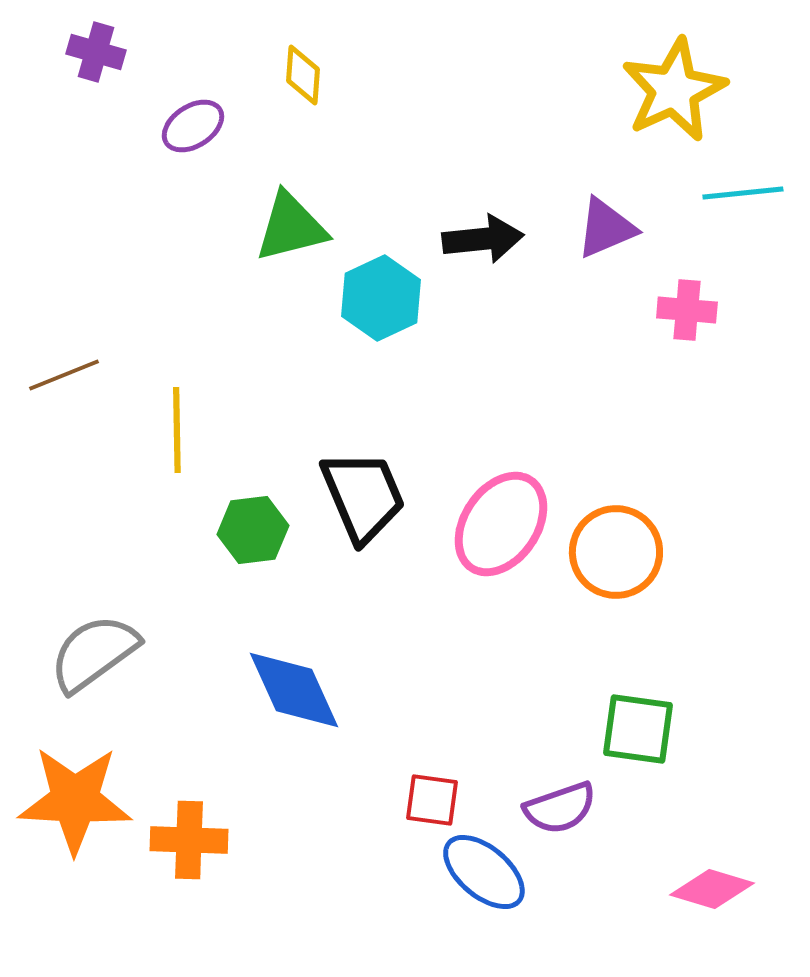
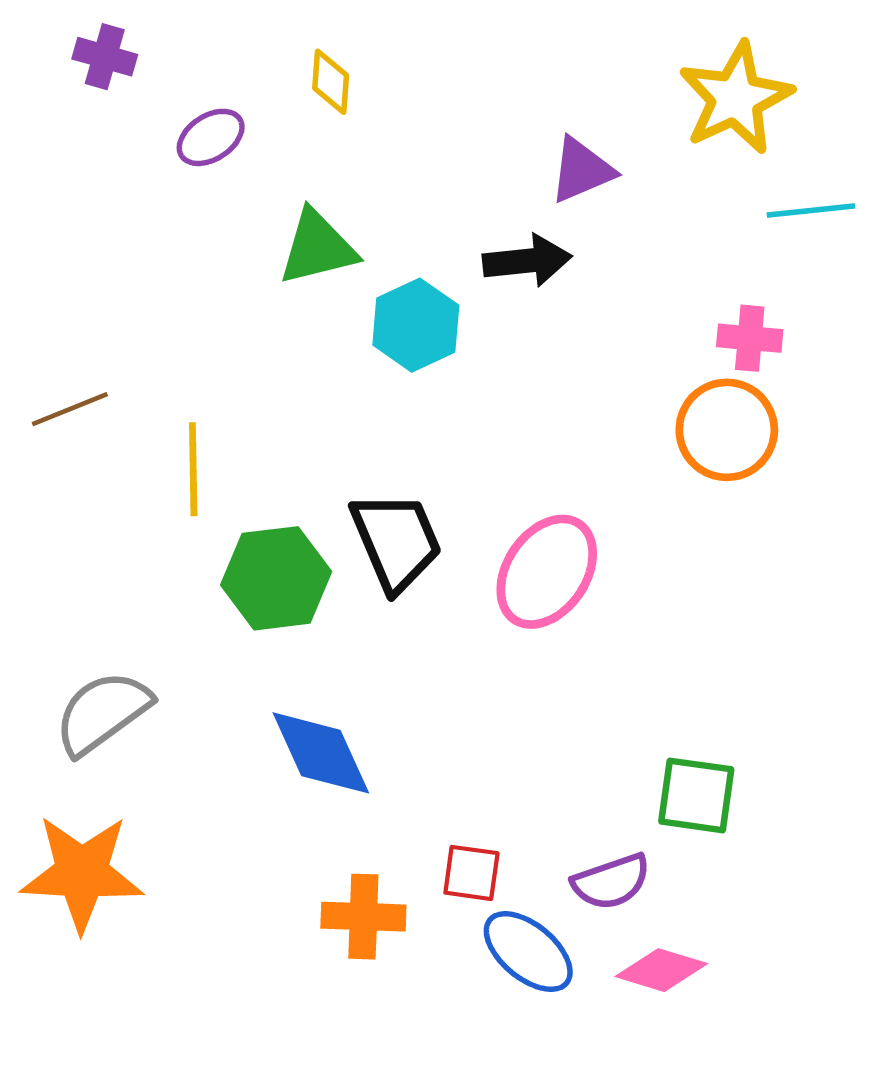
purple triangle: (606, 228) -> (582, 170), moved
green hexagon: (253, 530) -> (276, 578), size x1.4
orange circle: (616, 552) -> (727, 430), moved
orange cross: (189, 840) -> (363, 917), moved
pink diamond: (712, 889) -> (661, 970), moved

